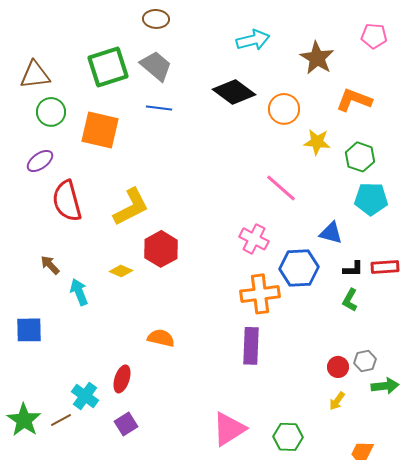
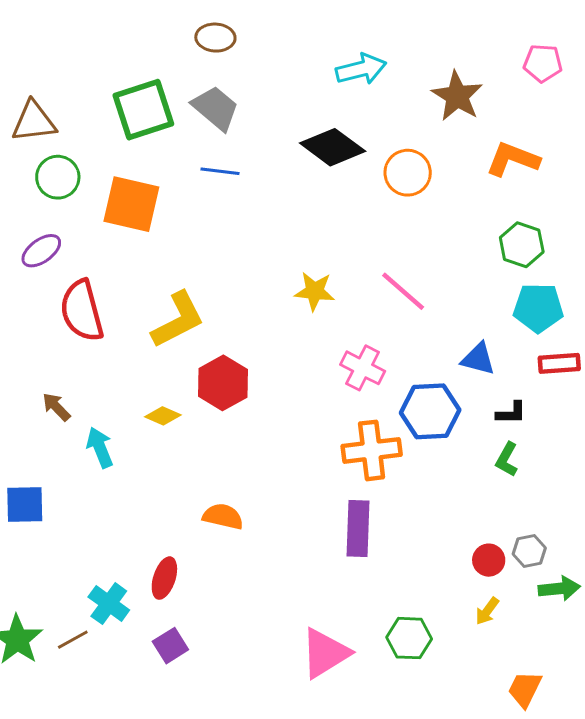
yellow star: (317, 142) -> (315, 291), moved
red rectangle: (385, 267) -> (559, 363), moved
green hexagon: (288, 437) -> (409, 638), moved

